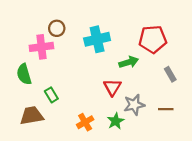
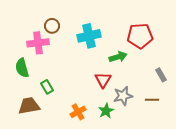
gray rectangle: (170, 74) -> (161, 75), moved

